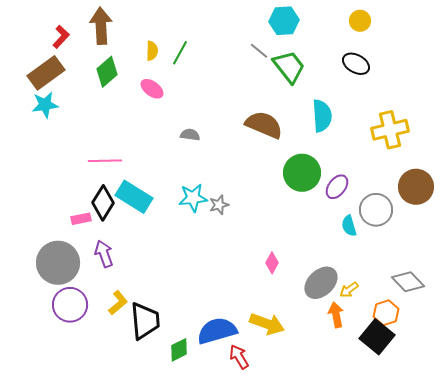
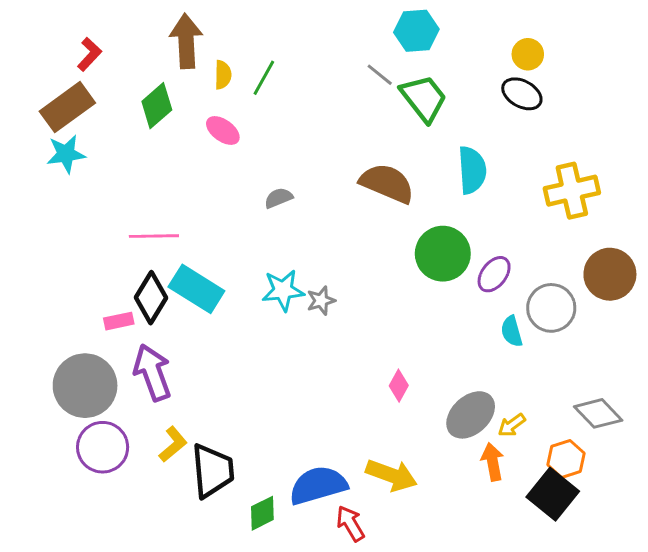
yellow circle: (360, 21) -> (528, 54), moved
brown arrow: (101, 26) -> (186, 41), moved
gray semicircle: (190, 135) -> (279, 198), turned -30
purple arrow: (104, 254) -> (152, 372), size x1.4

